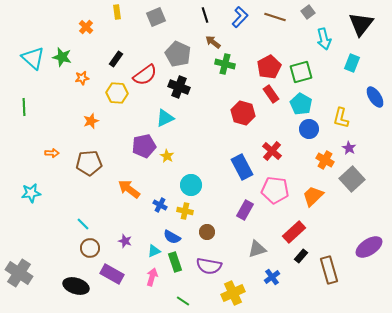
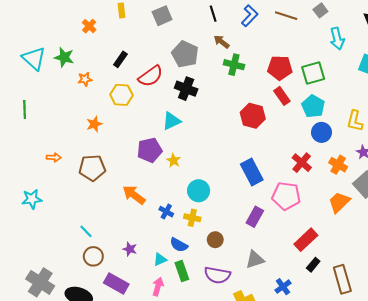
red pentagon: (269, 67) -> (280, 68), turned 30
red cross: (272, 151) -> (302, 163), moved
orange trapezoid: (313, 196) -> (339, 202), moved
gray triangle: (257, 249) -> (255, 259), moved
gray cross: (19, 273) -> (40, 282), moved

